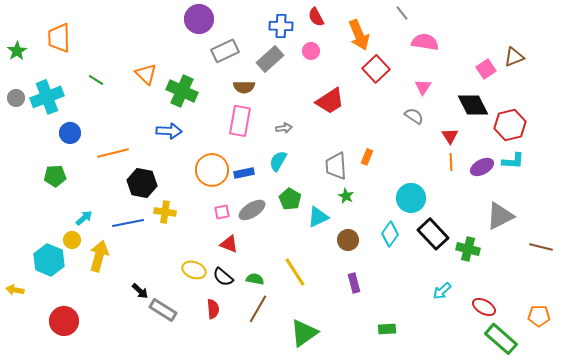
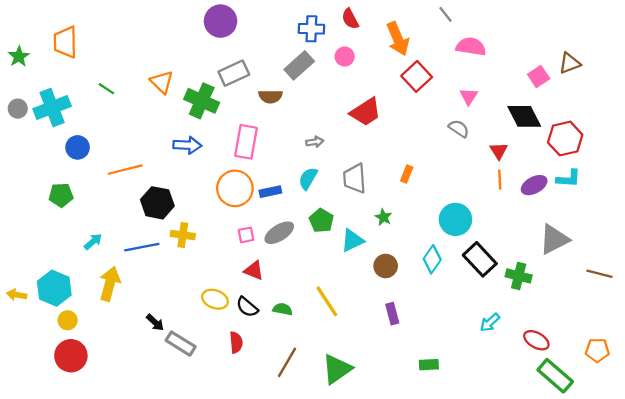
gray rectangle: (225, 51) -> (234, 73), moved
pink rectangle: (240, 121) -> (246, 142), moved
gray trapezoid: (336, 166) -> (355, 178), moved
yellow circle: (72, 240) -> (68, 320), moved
yellow arrow: (15, 290) -> (17, 295), moved
brown line: (258, 309) -> (287, 362), moved

